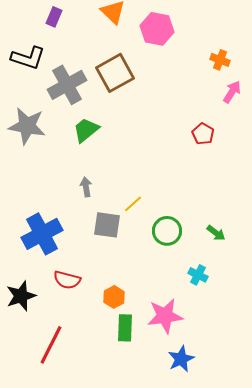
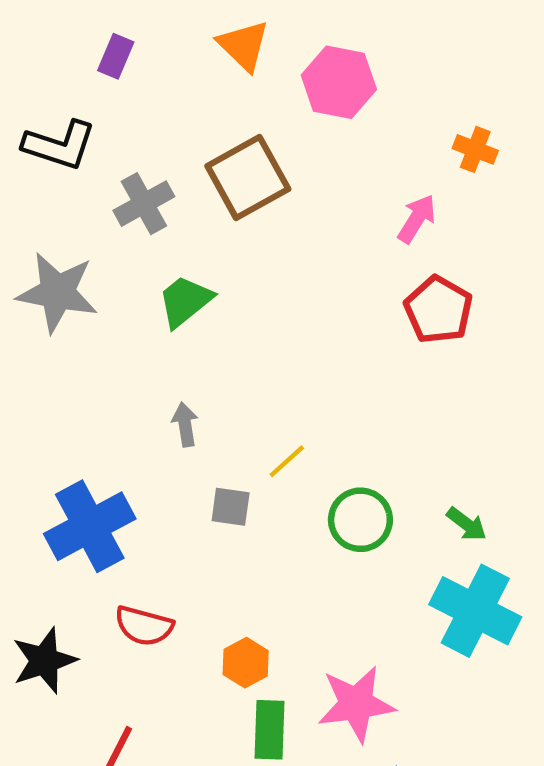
gray cross: (67, 85) -> (144, 204), size x0.7
pink arrow: (232, 92) -> (417, 219), moved
red pentagon: (203, 134) -> (438, 310), size x1.4
gray square: (107, 225) -> (231, 507), size x0.7
cyan cross: (198, 275) -> (475, 611), moved, size x2.0

